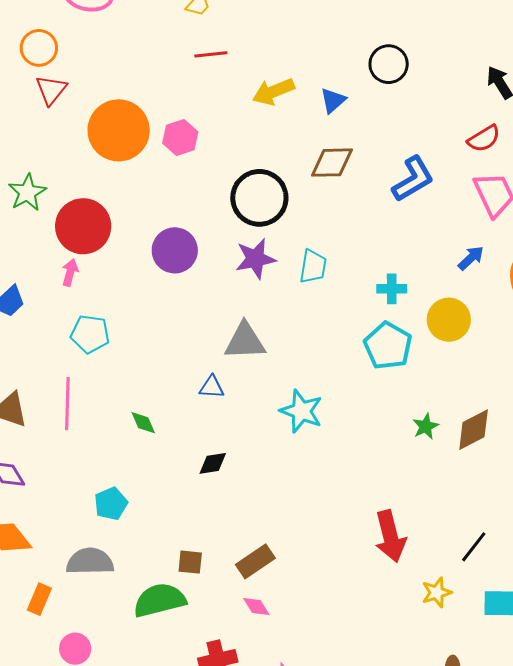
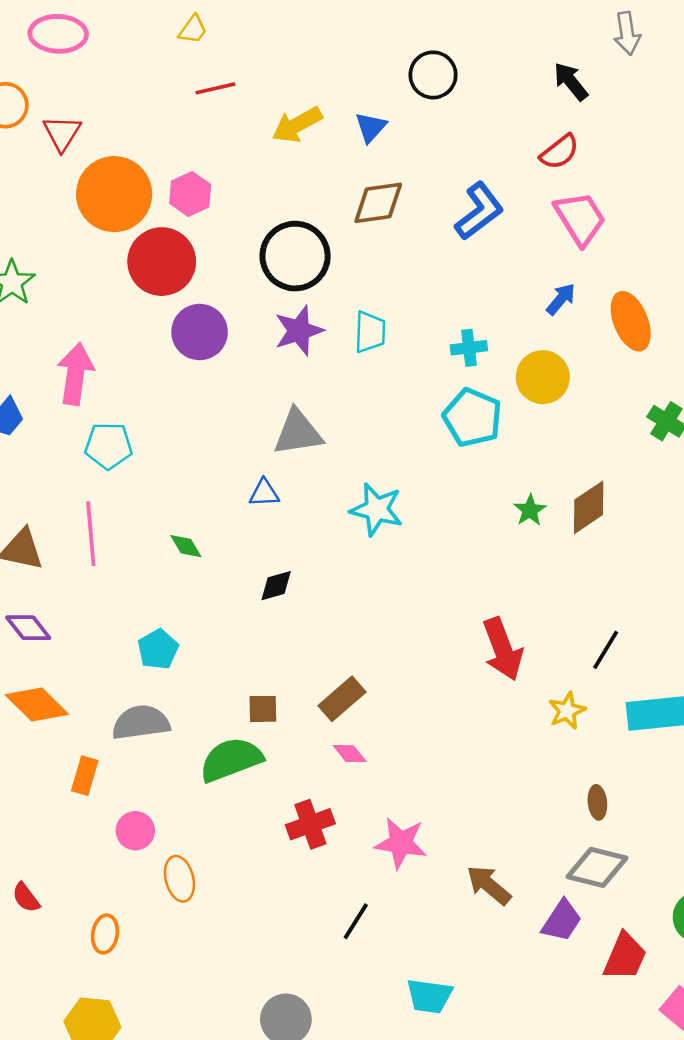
red triangle: (51, 90) -> (62, 133), moved
red circle: (83, 226) -> (162, 262), moved
pink arrow: (70, 272) -> (75, 374), size x1.8

